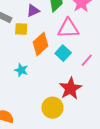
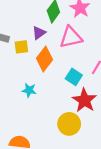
purple triangle: (33, 11) -> (39, 33), moved
cyan square: (63, 53) -> (74, 77), moved

